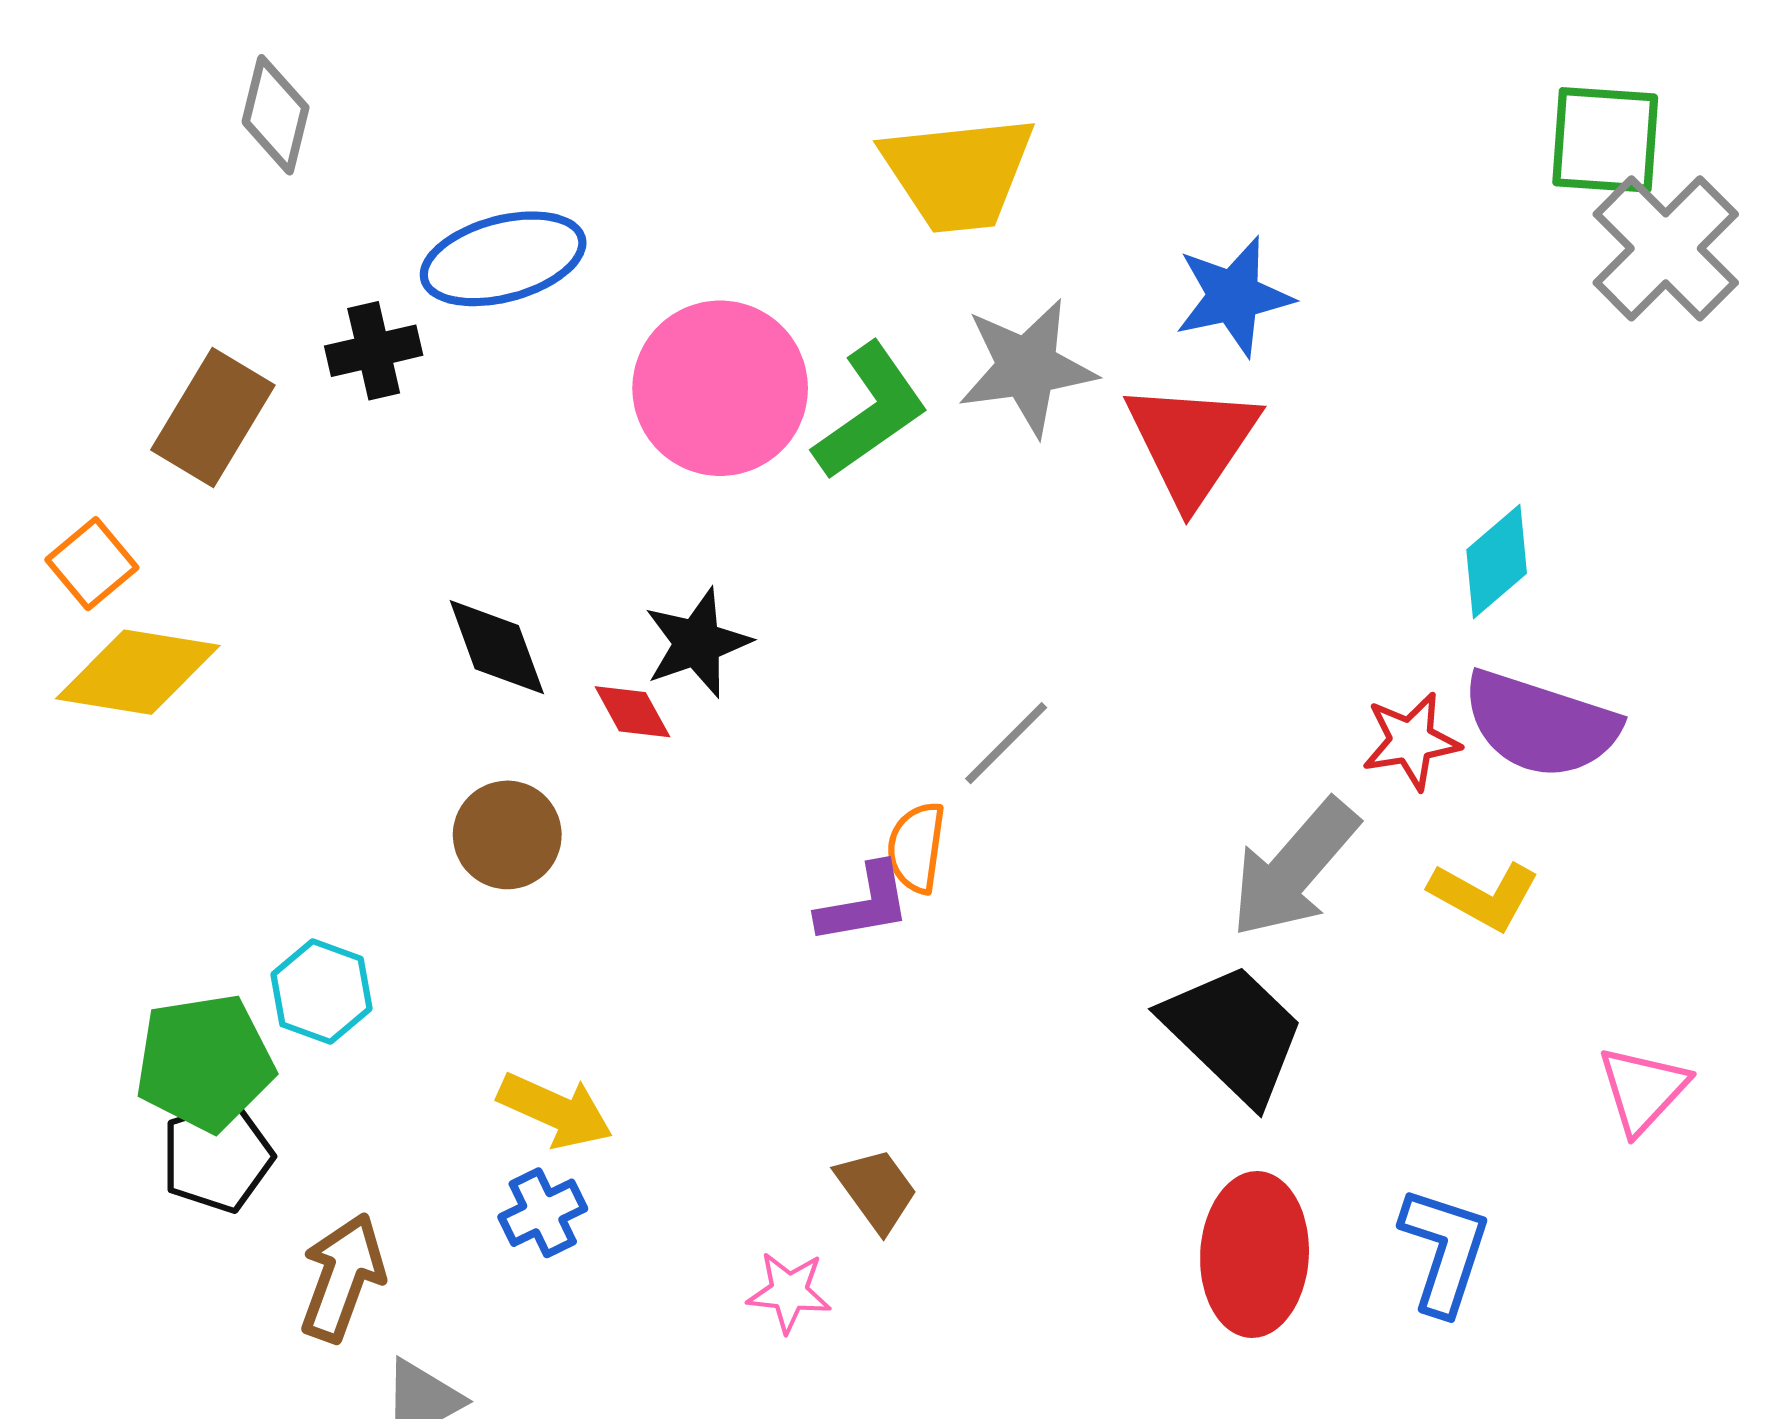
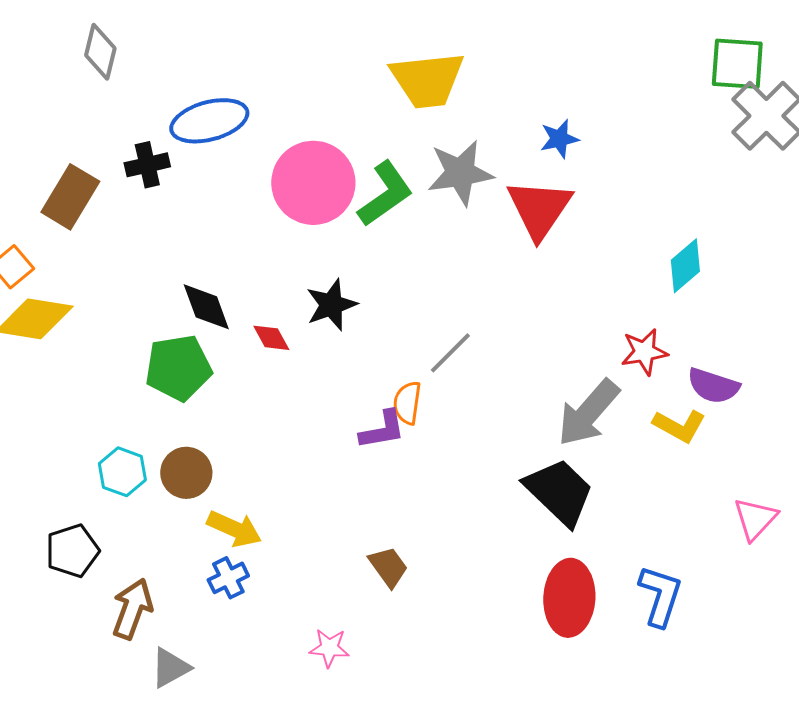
blue star: (1234, 296) -> (559, 139), size x0.7
black star: (697, 643) -> (331, 305), moved
purple semicircle: (1540, 724) -> (713, 386), moved, size x0.7
brown circle: (507, 835) -> (186, 473), moved
green pentagon: (205, 1062) -> (178, 368), moved
pink star: (789, 1292) -> (329, 648), moved

